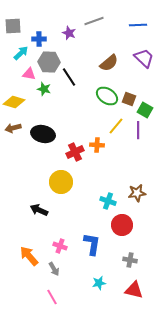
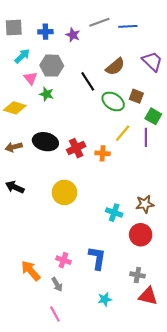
blue line: (138, 25) -> (128, 26), moved
blue cross: (39, 39) -> (45, 32), moved
pink triangle: (29, 74) -> (31, 78), turned 40
black line: (69, 77) -> (88, 81), moved
brown square: (129, 99) -> (136, 96), moved
brown arrow: (13, 128) -> (14, 147), moved
red cross: (75, 152) -> (76, 148), moved
black arrow: (39, 210) -> (15, 187), moved
red circle: (122, 225) -> (141, 235), moved
red triangle: (134, 290) -> (148, 296), moved

